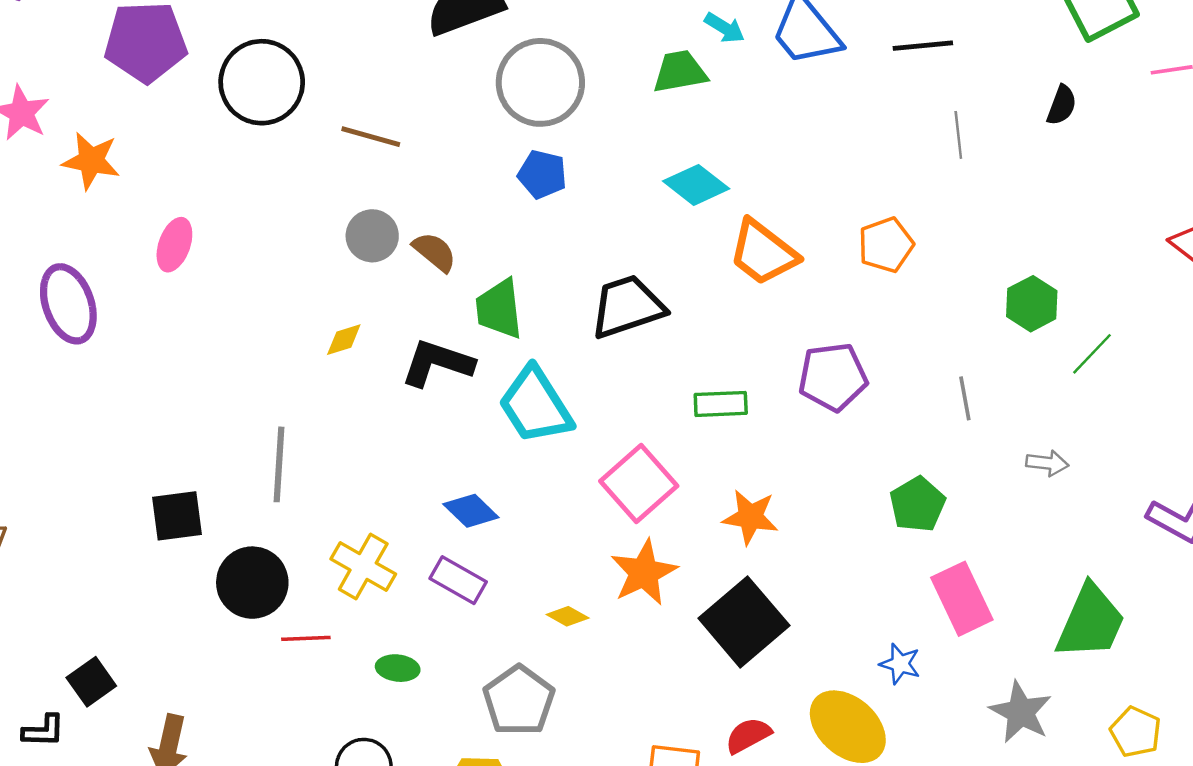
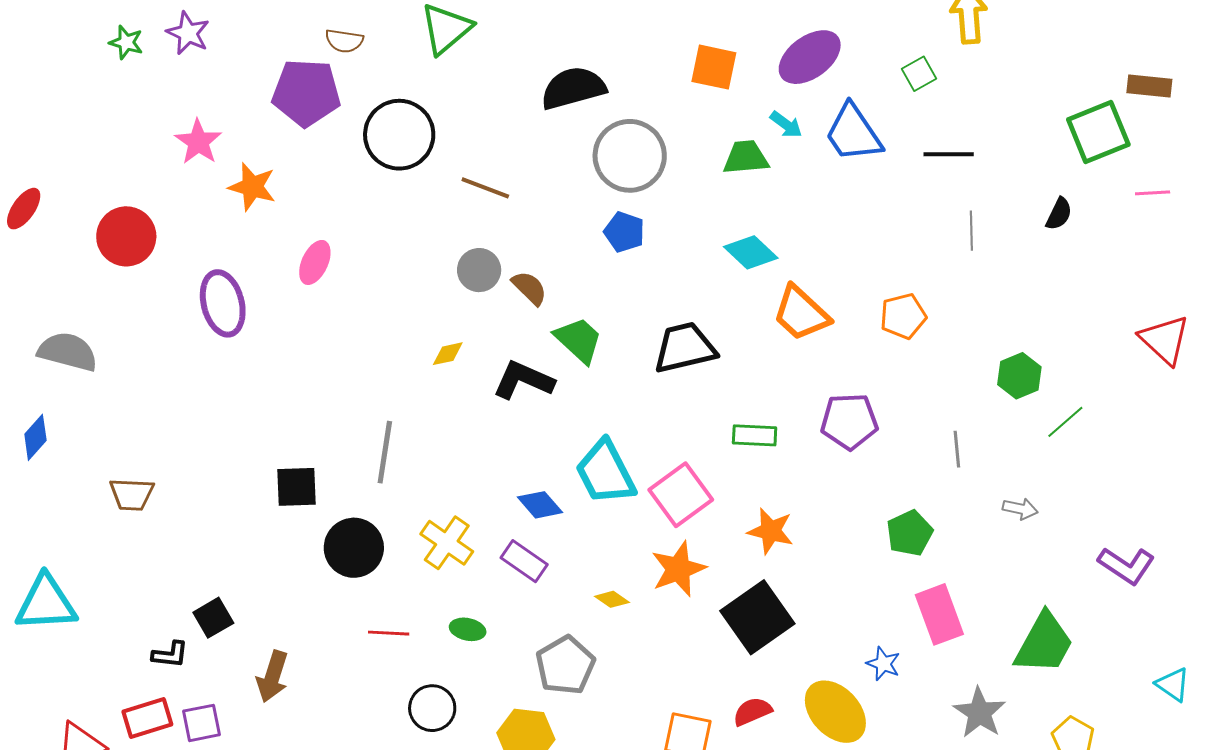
green trapezoid: (499, 309) -> (579, 340), turned 134
cyan trapezoid: (535, 405) -> (605, 472), moved
red line: (306, 638) -> (389, 633), moved

